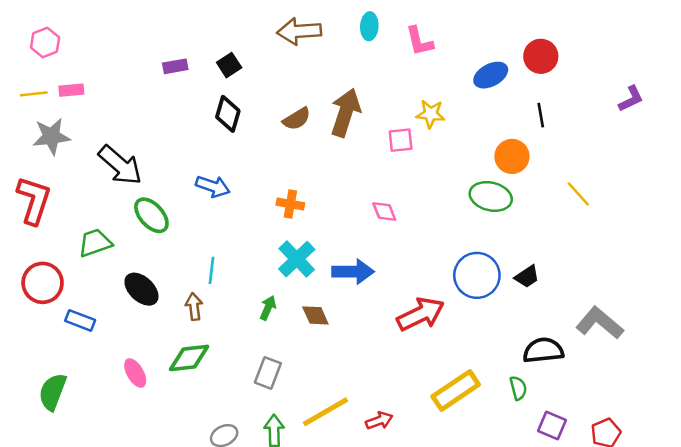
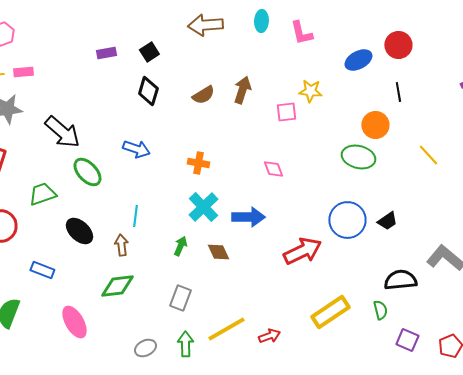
brown arrow: (345, 113) -> (242, 90), size x0.7
blue rectangle: (80, 320) -> (42, 270), moved
pink ellipse: (135, 373) -> (74, 322), moved, size x1.4

